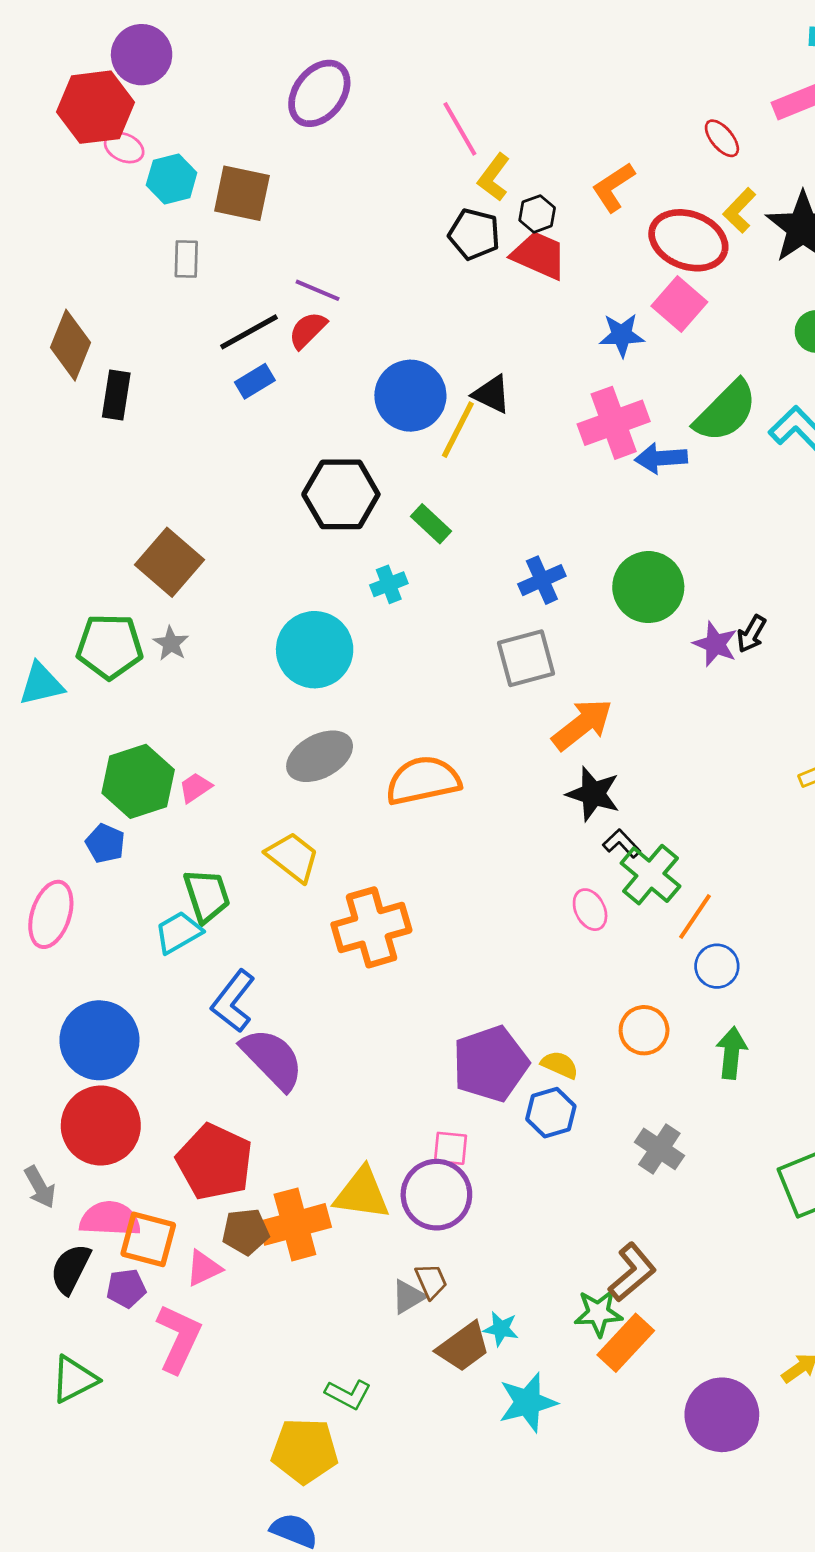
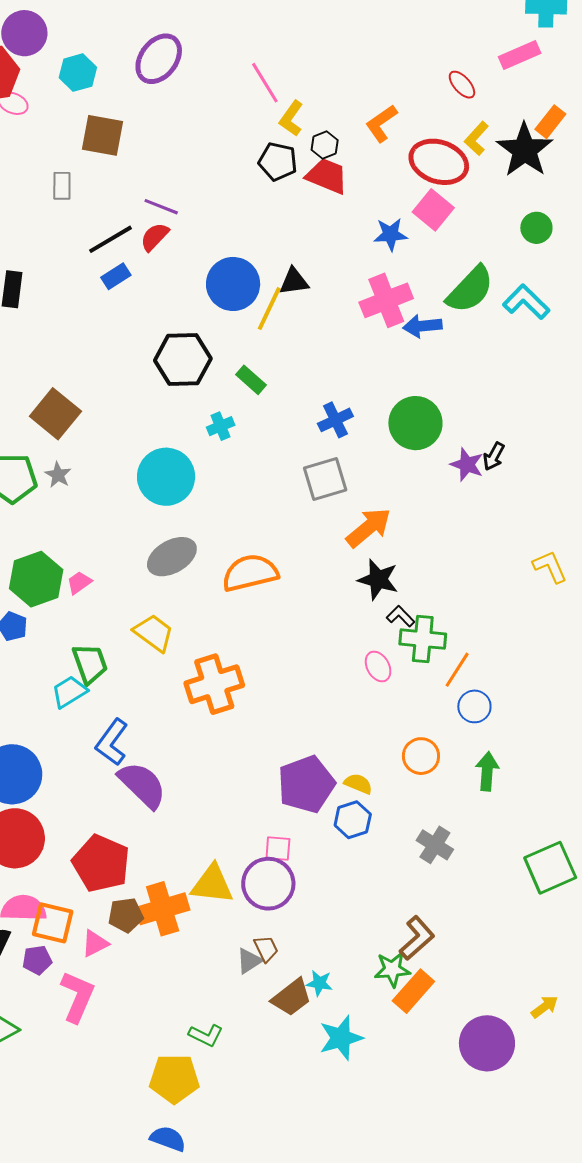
cyan hexagon: (172, 179) -> (78, 73), moved
black triangle: (492, 394) -> (294, 281), turned -32
green cross: (650, 875) -> (423, 639), turned -33

